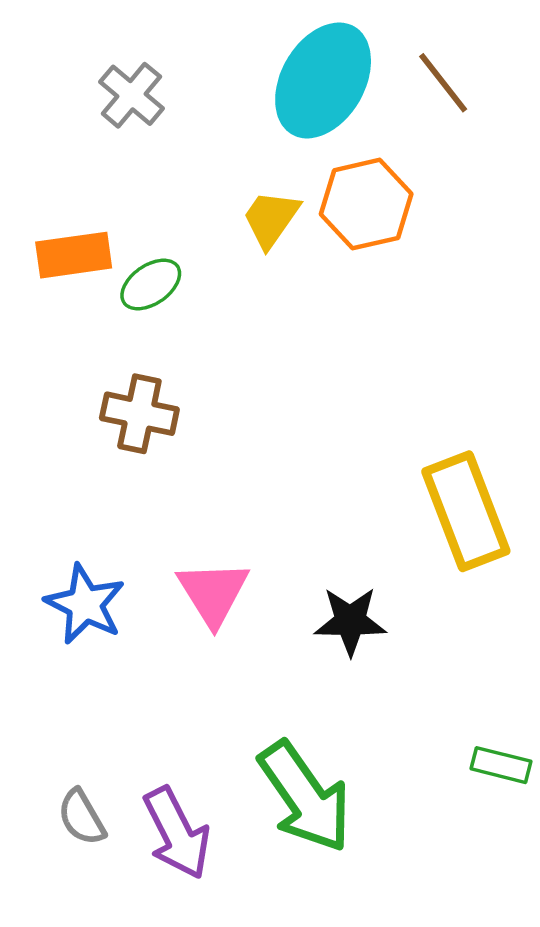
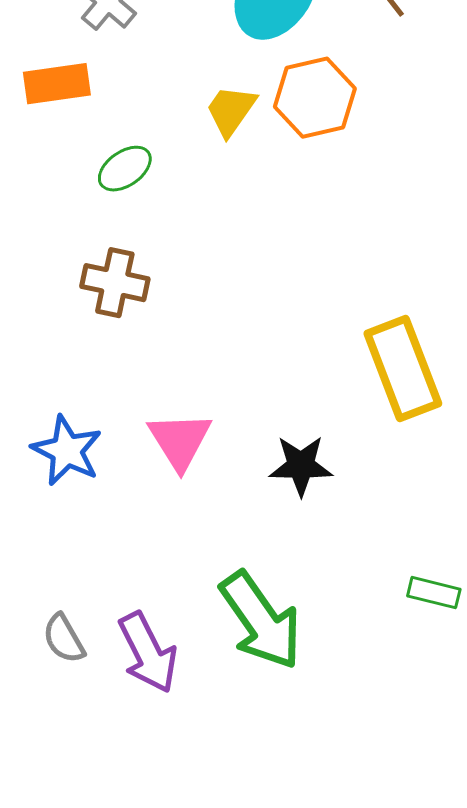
orange rectangle: (74, 255) -> (57, 84), moved

